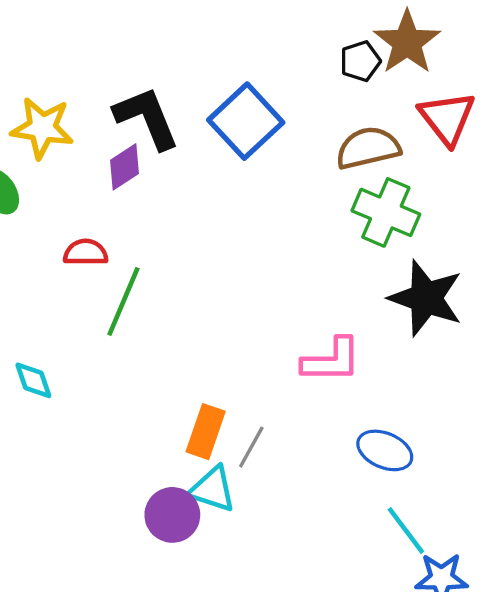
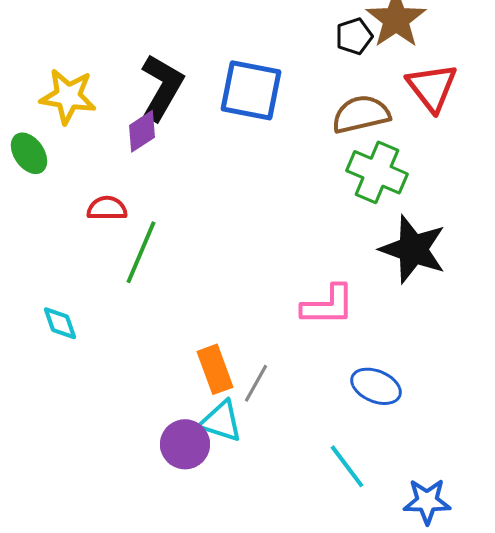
black L-shape: (147, 118) -> (162, 87), turned 52
blue square: (246, 121) -> (251, 90), turned -36
orange rectangle: (206, 432) -> (215, 369), turned -39
cyan line: (406, 531) -> (347, 466), moved

